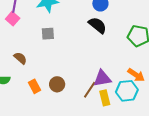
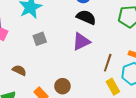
purple triangle: (102, 78) -> (81, 42), moved
brown line: (90, 90) -> (108, 63), moved

